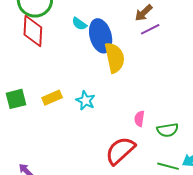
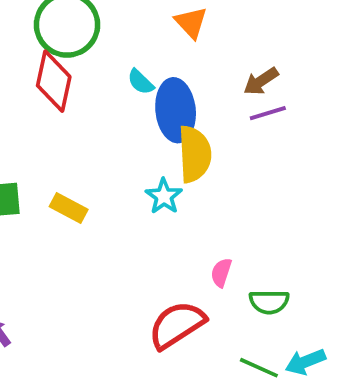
yellow rectangle: (52, 98) -> (69, 208), turned 42
cyan star: (85, 101) -> (164, 196), moved

